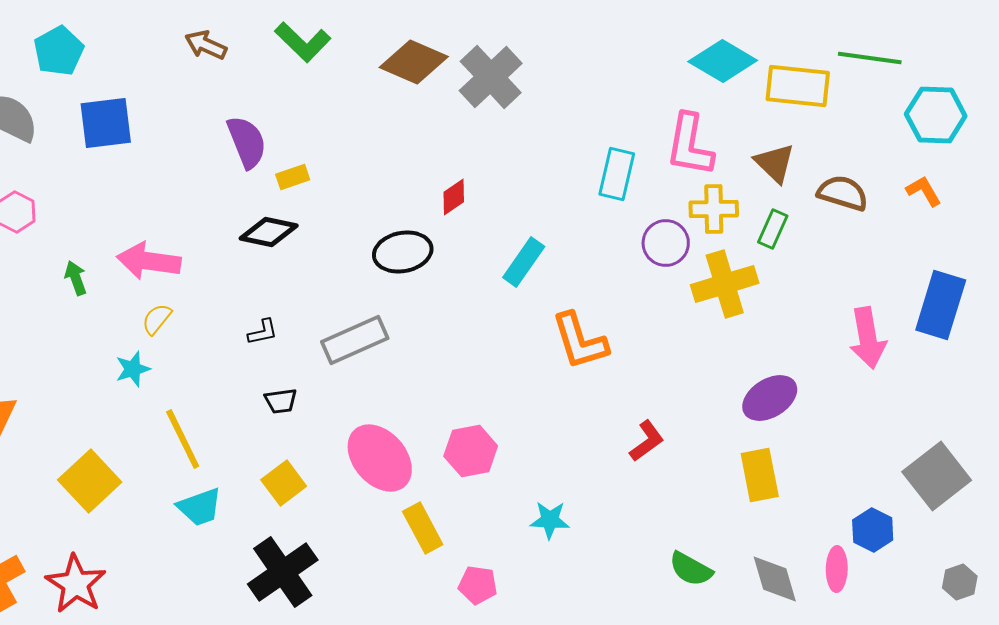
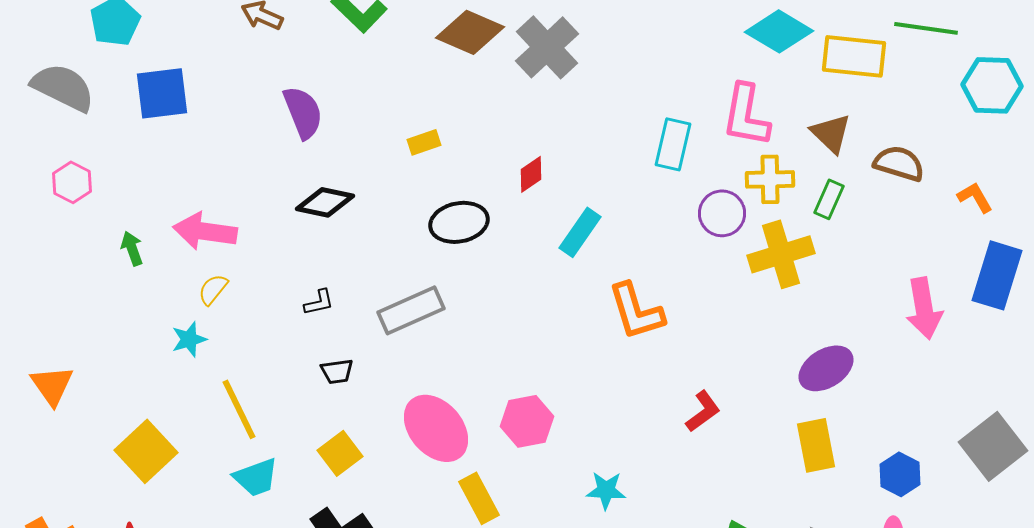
yellow rectangle: (293, 177) -> (424, 142), moved
orange L-shape: (924, 191) -> (975, 197), moved
red diamond: (454, 197) -> (531, 174), moved
blue hexagon: (873, 530) -> (900, 474), moved

